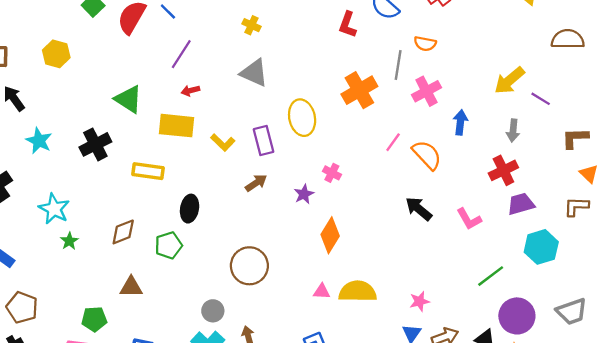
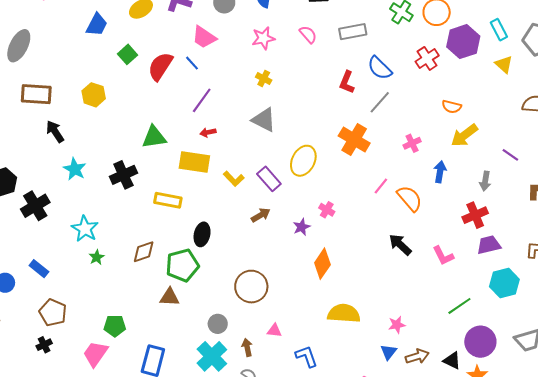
orange semicircle: (425, 44) -> (452, 107), moved
gray line: (398, 65) -> (380, 102), moved, turned 30
yellow arrow: (509, 80) -> (464, 135), moved
orange cross: (359, 90) -> (354, 139), turned -32
pink cross: (427, 91) -> (412, 143), size x0.7
green triangle: (128, 99) -> (154, 137), turned -44
yellow ellipse: (302, 118) -> (303, 161), turned 36
purple rectangle: (263, 141) -> (269, 179), turned -30
green pentagon: (169, 245) -> (182, 265), size x1.4
brown triangle: (131, 287) -> (169, 297), moved
pink triangle: (322, 291) -> (274, 330), moved

